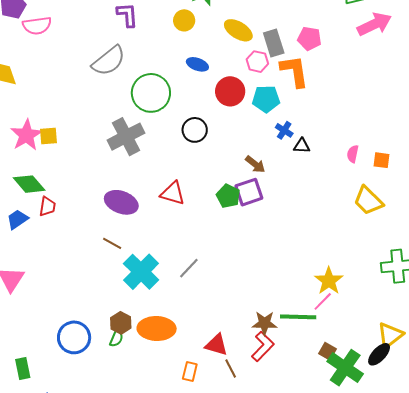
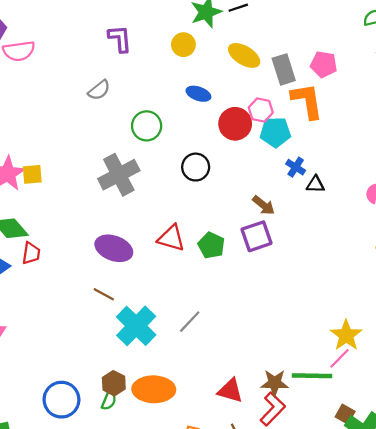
gray semicircle: (109, 61) -> (99, 90), size x0.6
pink hexagon: (257, 62) -> (261, 110), moved
green circle: (151, 93) -> (147, 126), size x0.7
green pentagon: (228, 196) -> (211, 245), moved
red triangle: (216, 345) -> (230, 391), moved

